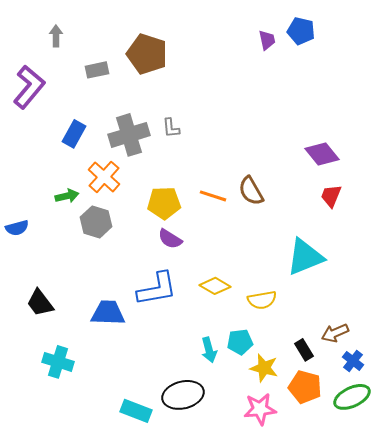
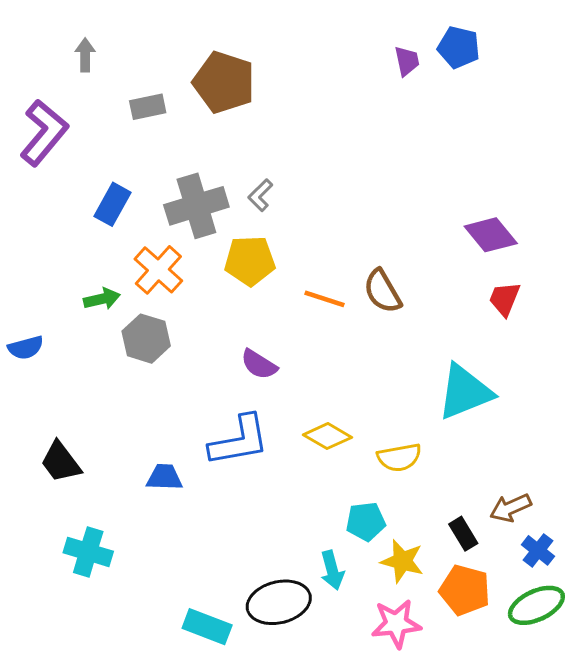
gray L-shape: (171, 128) -> (260, 195), turned 50
yellow pentagon: (164, 203) -> (250, 261), moved
blue trapezoid: (108, 313) -> (164, 477), size x0.7
cyan arrow: (209, 350) -> (332, 570), moved

